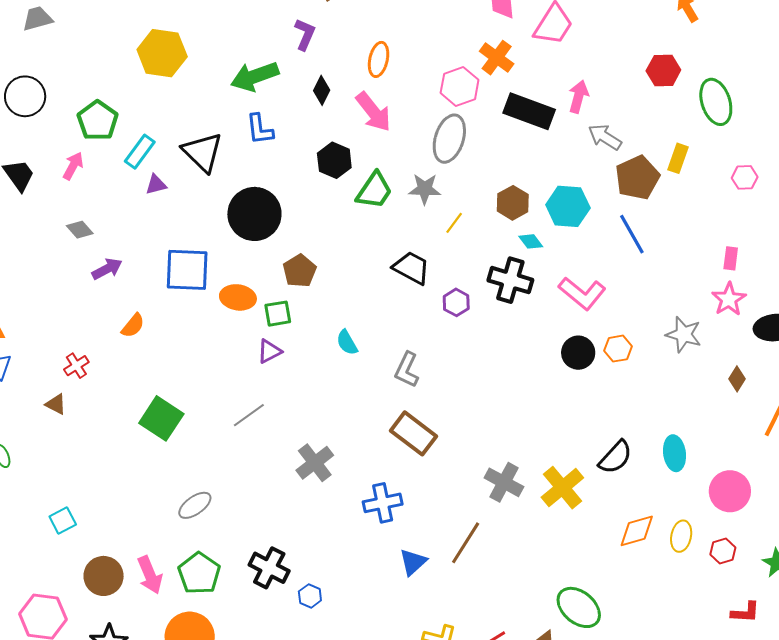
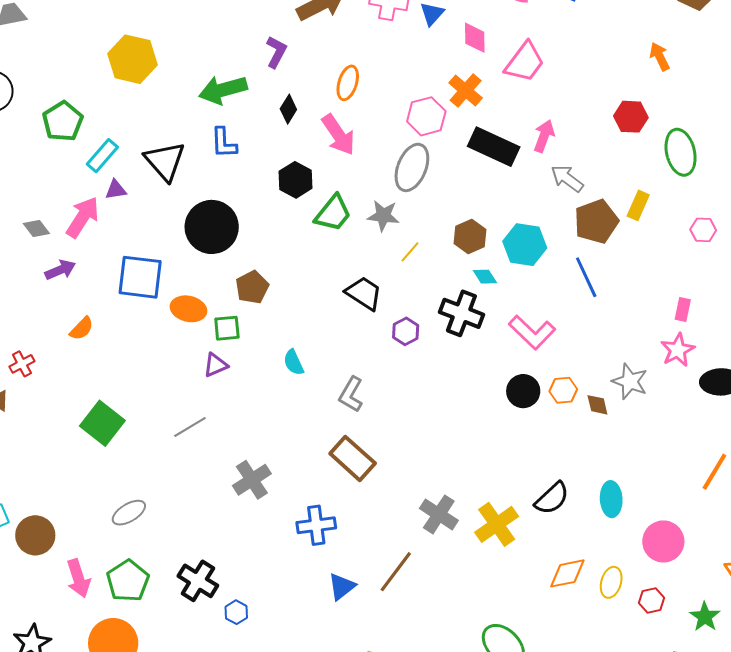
pink arrow: (73, 166) -> (83, 217), moved, size x1.5
brown diamond: (737, 379) -> (597, 405), moved, turned -50
brown circle: (104, 576) -> (35, 535), moved

